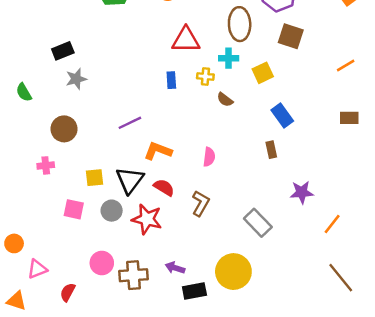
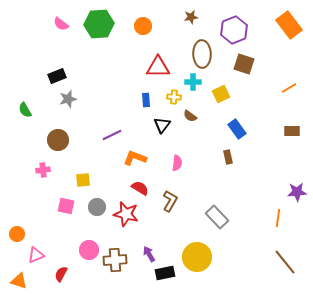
black triangle: (130, 180) -> (162, 125), moved, size x0.7
purple star: (302, 192) -> (297, 192), moved
orange line: (332, 224) -> (278, 218), turned -30
purple arrow: (175, 268) -> (149, 254), turned 42

